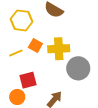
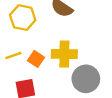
orange square: (35, 45) -> (36, 59), moved

